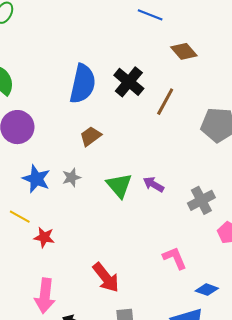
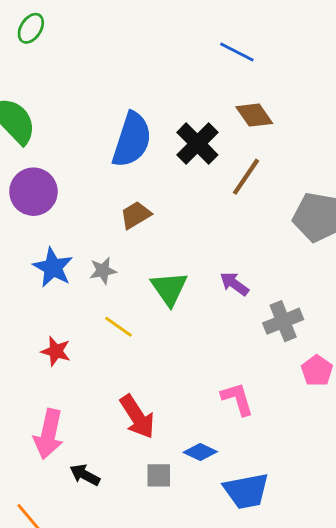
brown diamond: (184, 51) -> (254, 115), moved
purple arrow: (153, 184) -> (234, 284), moved
yellow line: (20, 217) -> (119, 327), moved
blue diamond: (207, 290) -> (200, 452), moved

